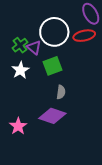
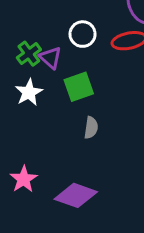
white circle: (54, 32) -> (83, 34), size x0.6
purple diamond: (52, 116) -> (76, 195), moved

